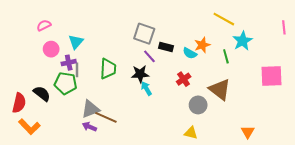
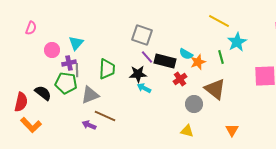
pink semicircle: (44, 25) -> (31, 28), moved, turned 136
orange star: (202, 45) -> (198, 62), moved
black rectangle: (166, 47) -> (165, 61), moved, size x1.5
cyan arrow: (146, 88) -> (144, 88), turned -32
gray triangle: (90, 109) -> (90, 95), moved
orange triangle: (248, 132) -> (232, 130), moved

